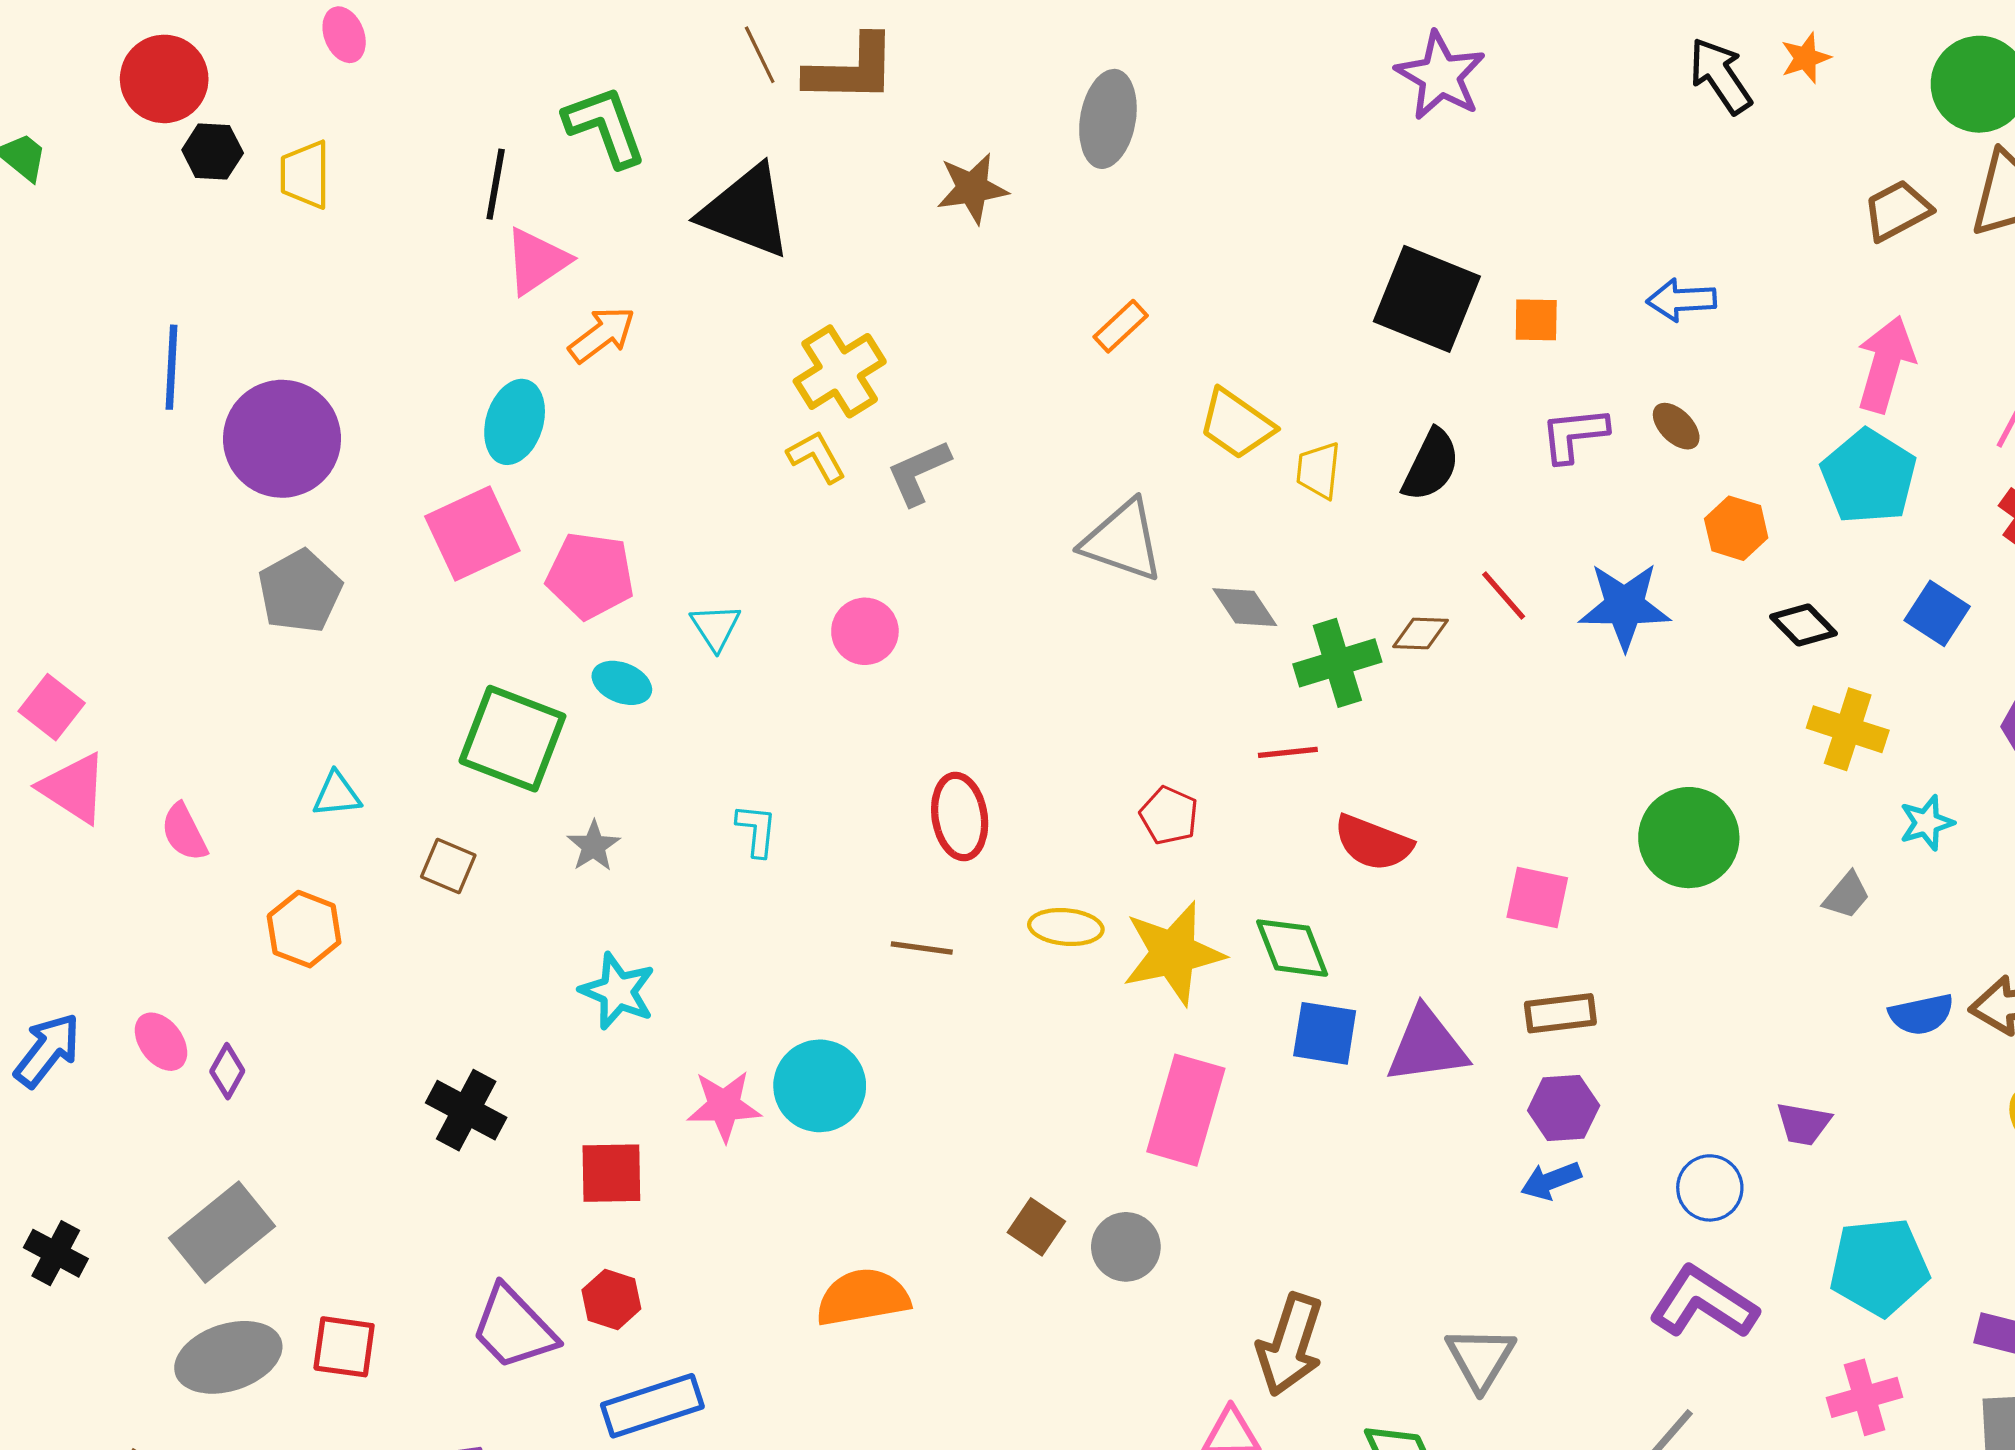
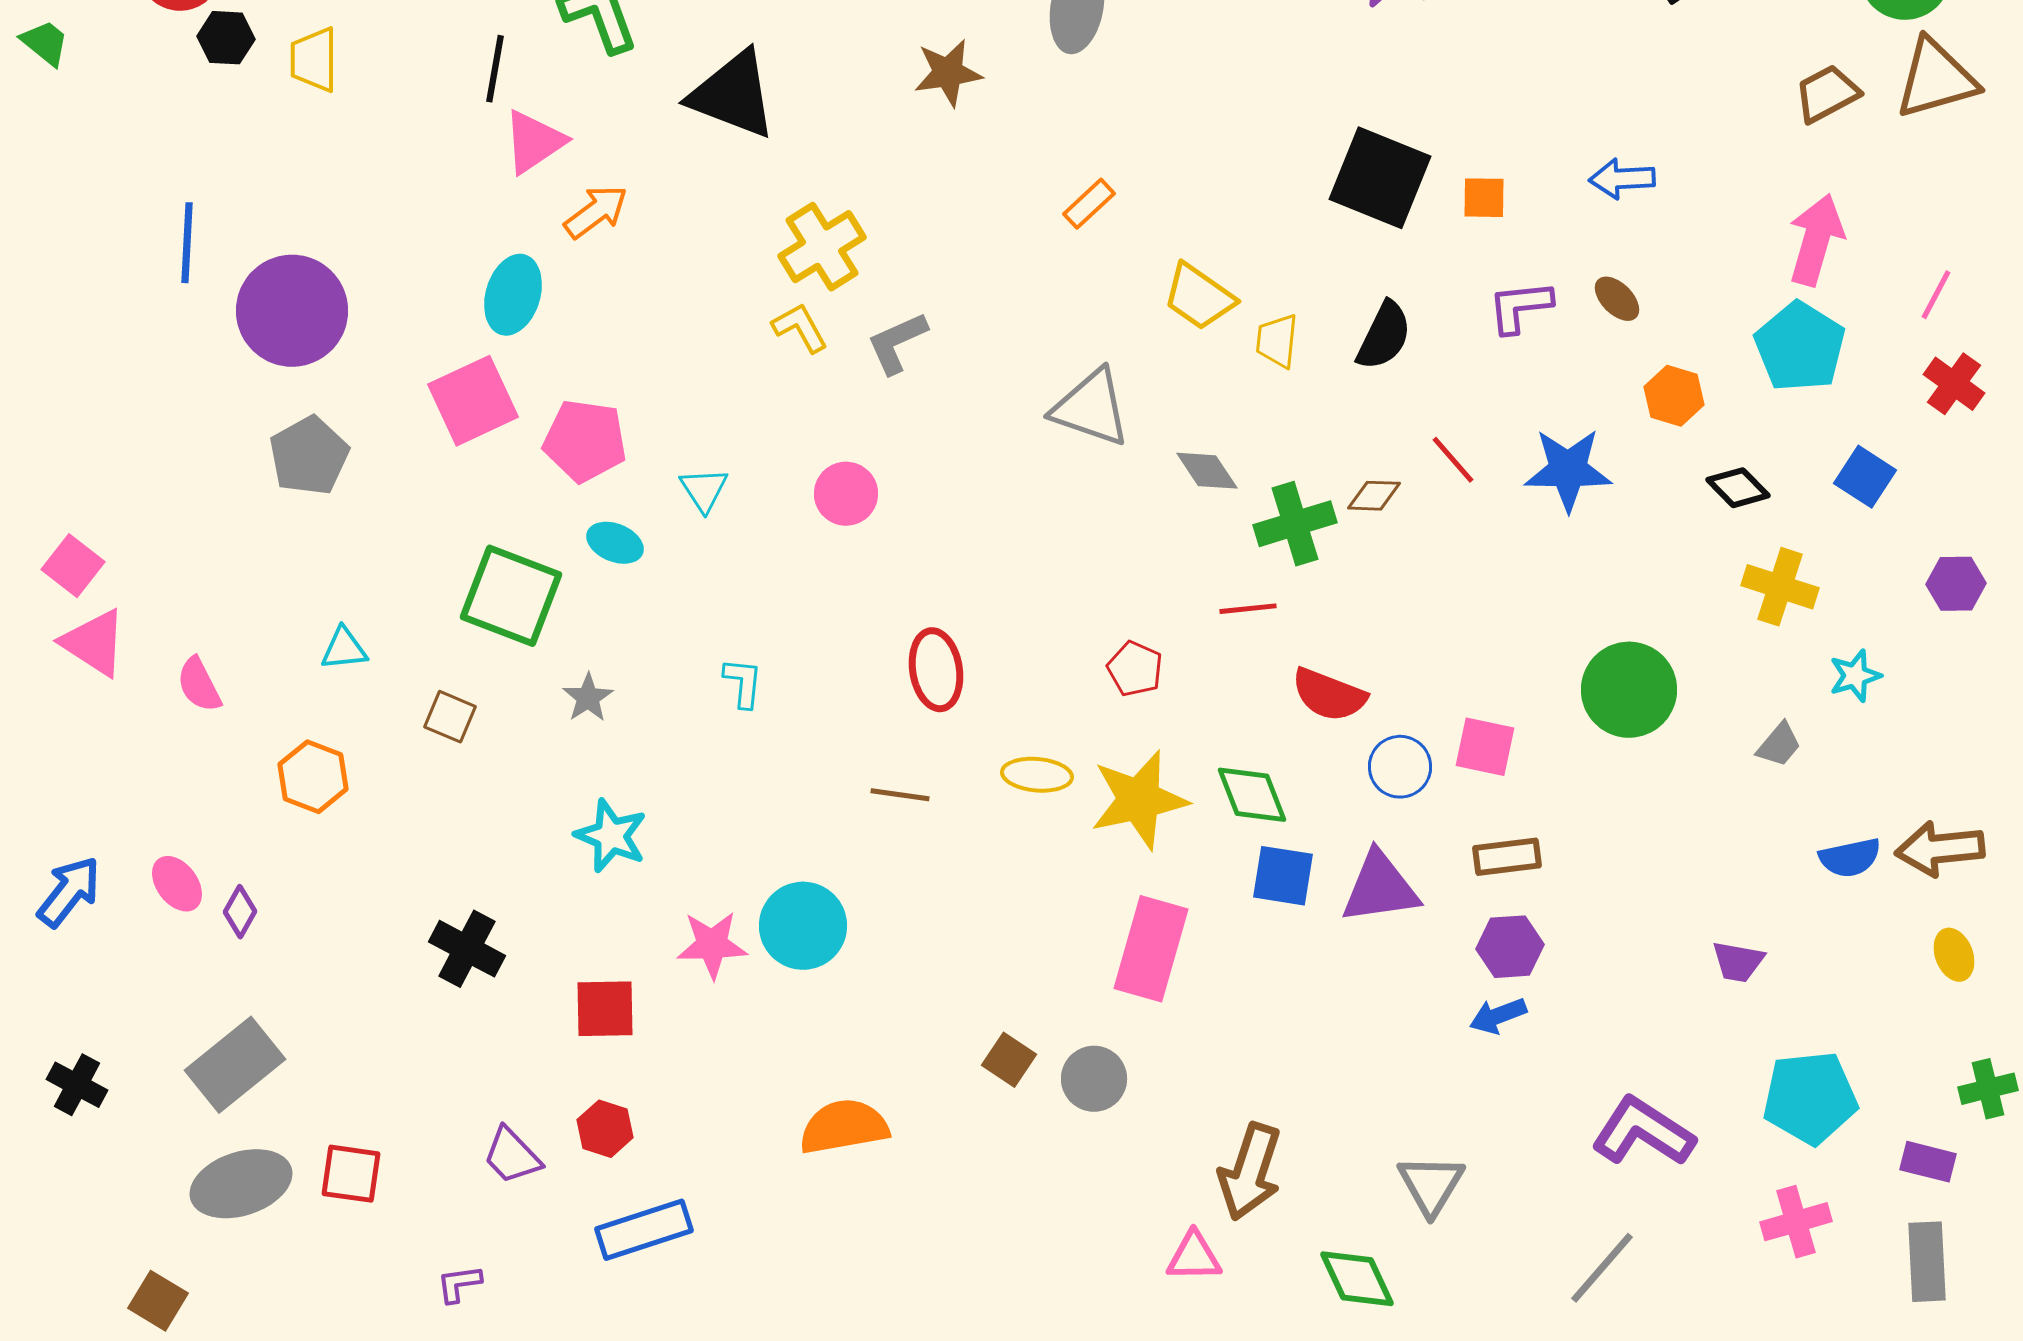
blue circle: (1710, 1188) -> (1400, 767), moved
purple trapezoid: (513, 1328) -> (512, 1156), size x0.7

